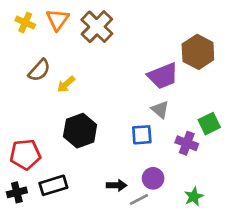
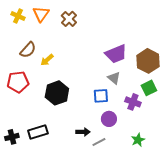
brown cross: (97, 27) -> (69, 19), size x0.7
brown hexagon: (198, 52) -> (148, 61), moved
red pentagon: (25, 154) -> (18, 82), moved
purple circle: (153, 178) -> (109, 119), moved

